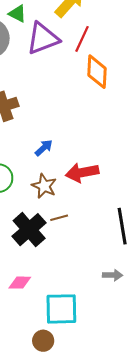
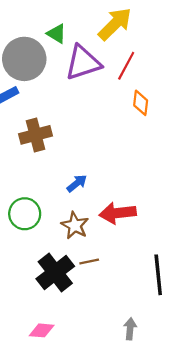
orange diamond: (97, 72) -> (141, 103), size x0.7
gray arrow: (113, 275) -> (130, 329), moved, turned -90

